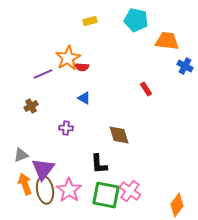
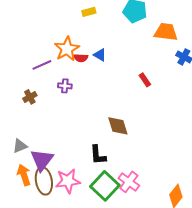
blue triangle: (84, 98) -> (100, 55), moved
purple cross: (66, 128) -> (65, 86), moved
pink star: (69, 190) -> (68, 181), turned 30
green square: (106, 195) -> (105, 186), turned 32

